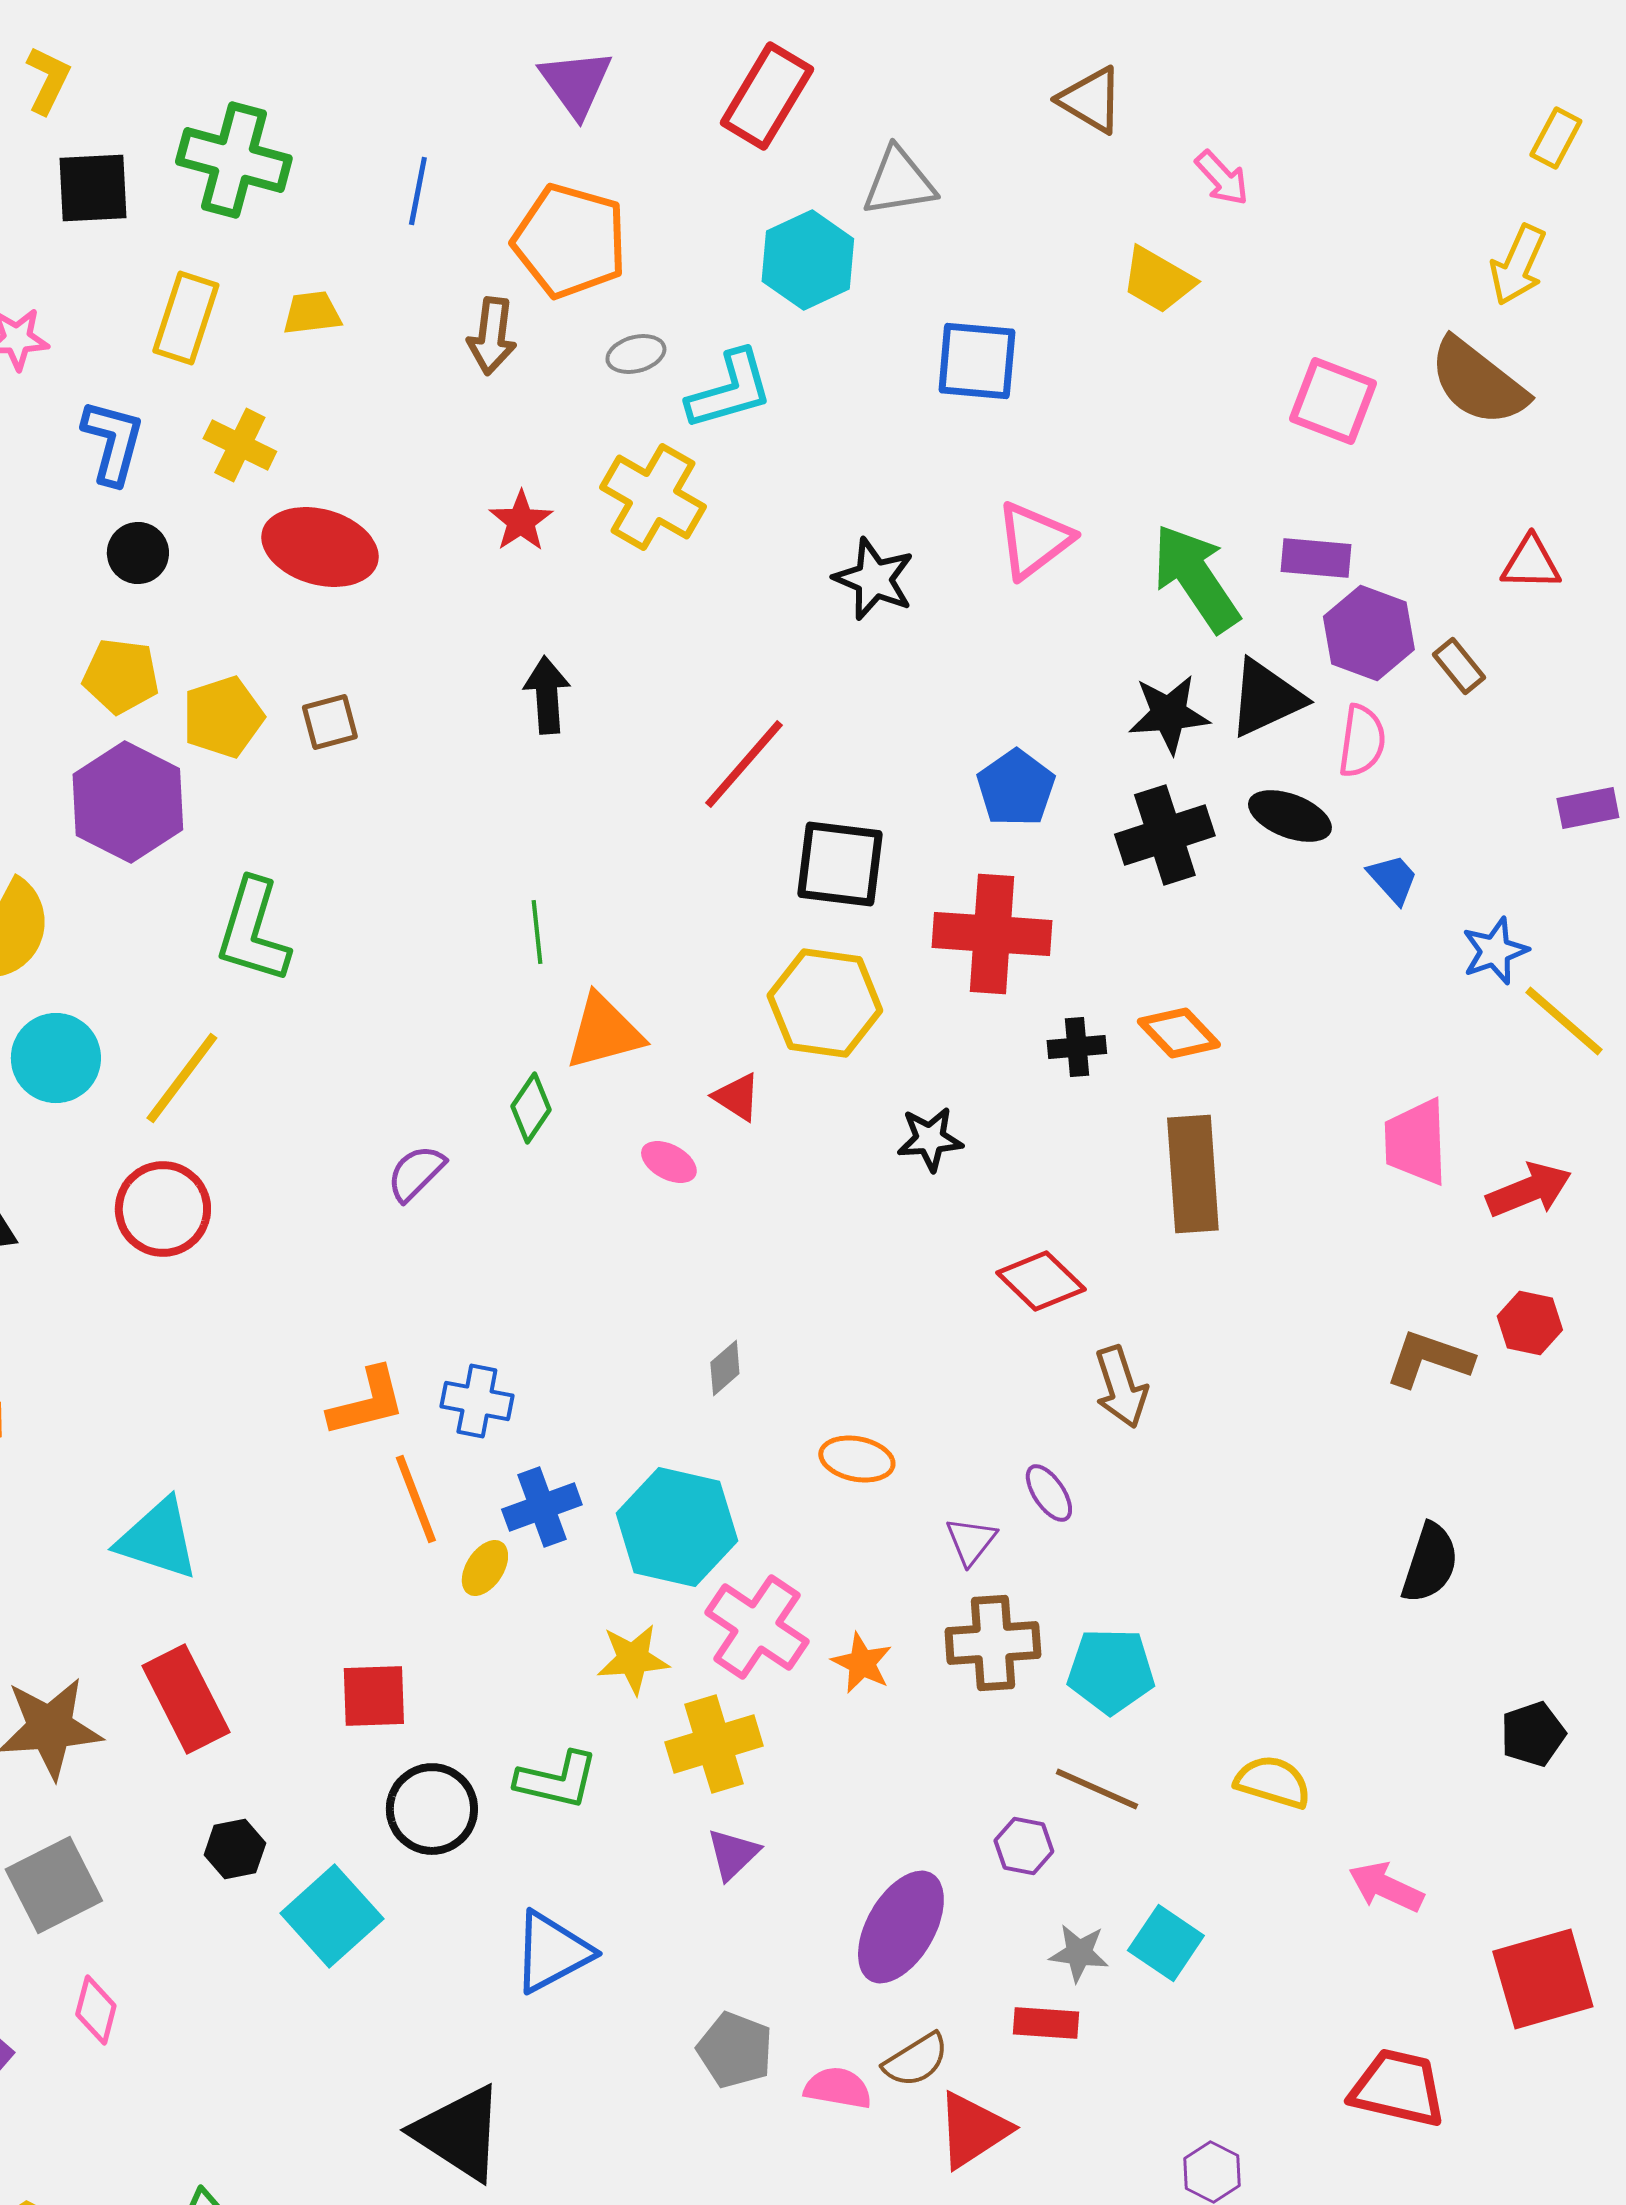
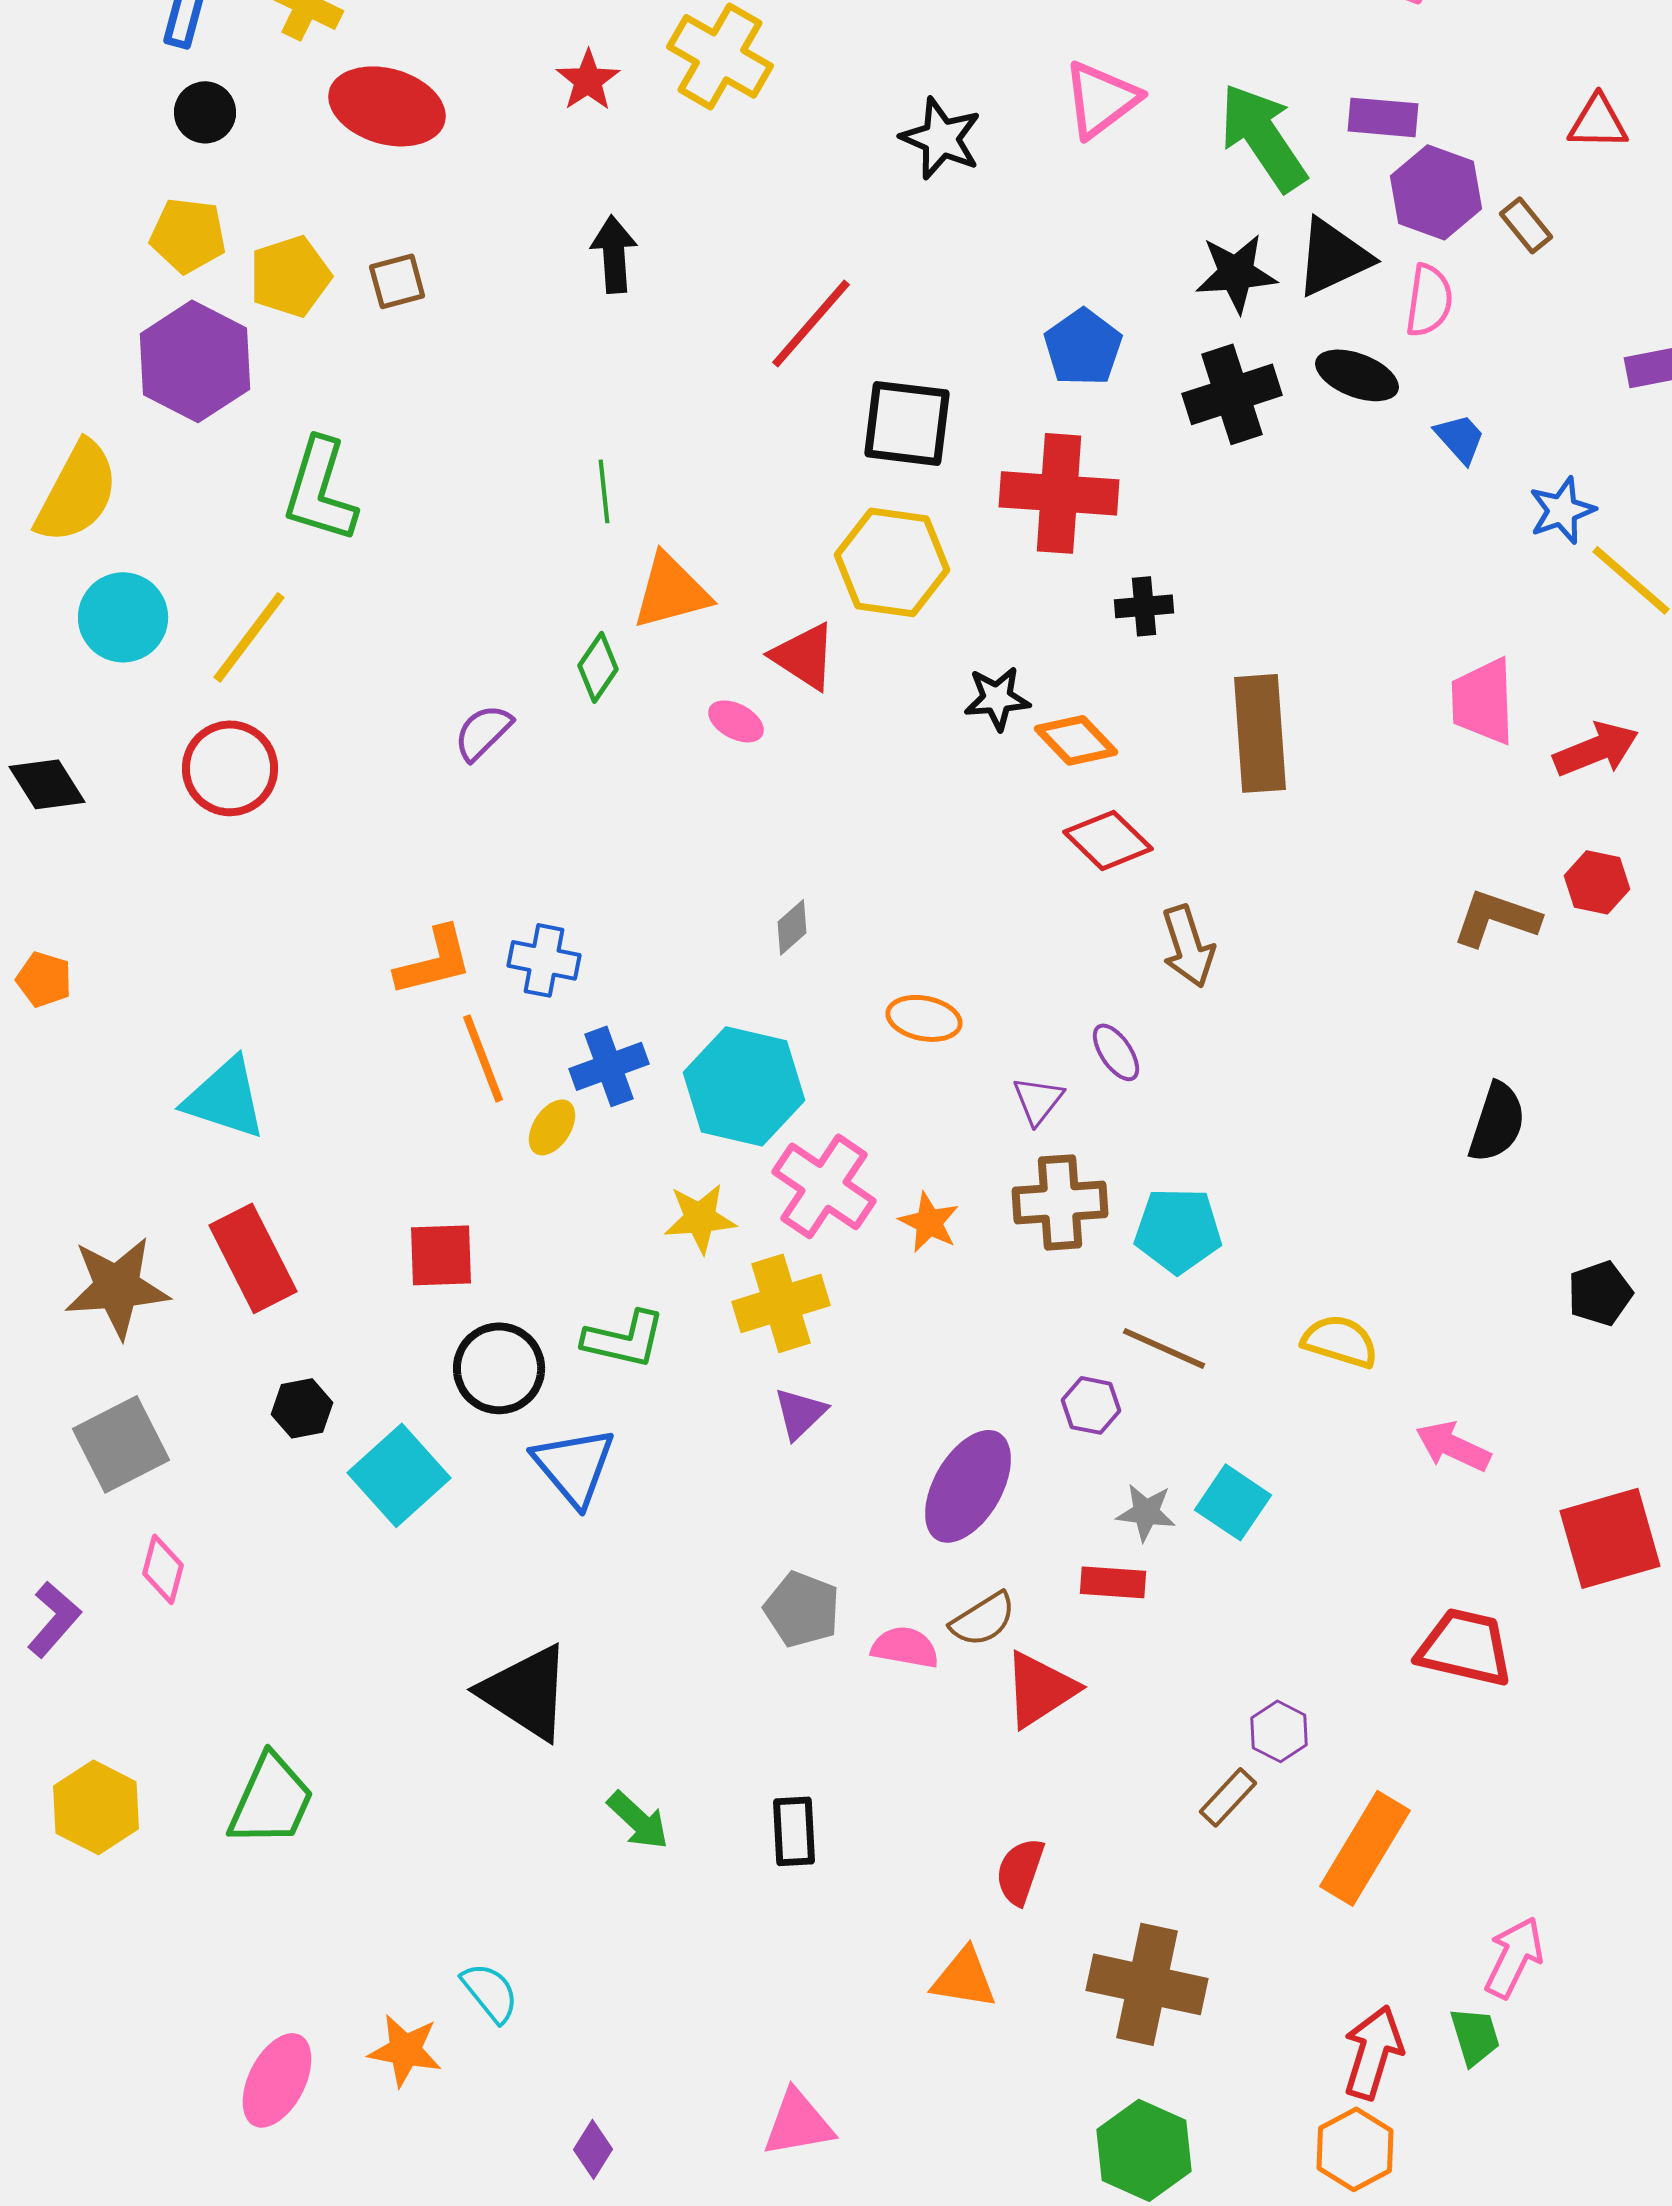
orange diamond: (1179, 1033) -> (1076, 740), moved
red triangle: (737, 1097) -> (804, 656), size x1.4
blue triangle: (552, 1952) -> (574, 1466), moved, turned -42

